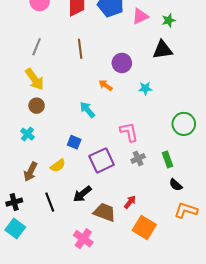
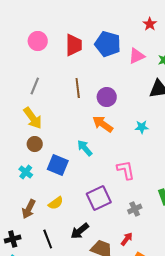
purple circle: (122, 63) -> (107, 97), moved
orange arrow: (106, 85) -> (103, 124), size x1.5
blue square: (74, 142) -> (58, 165), moved, size x1.5
gray cross: (138, 158) -> (135, 209), moved

